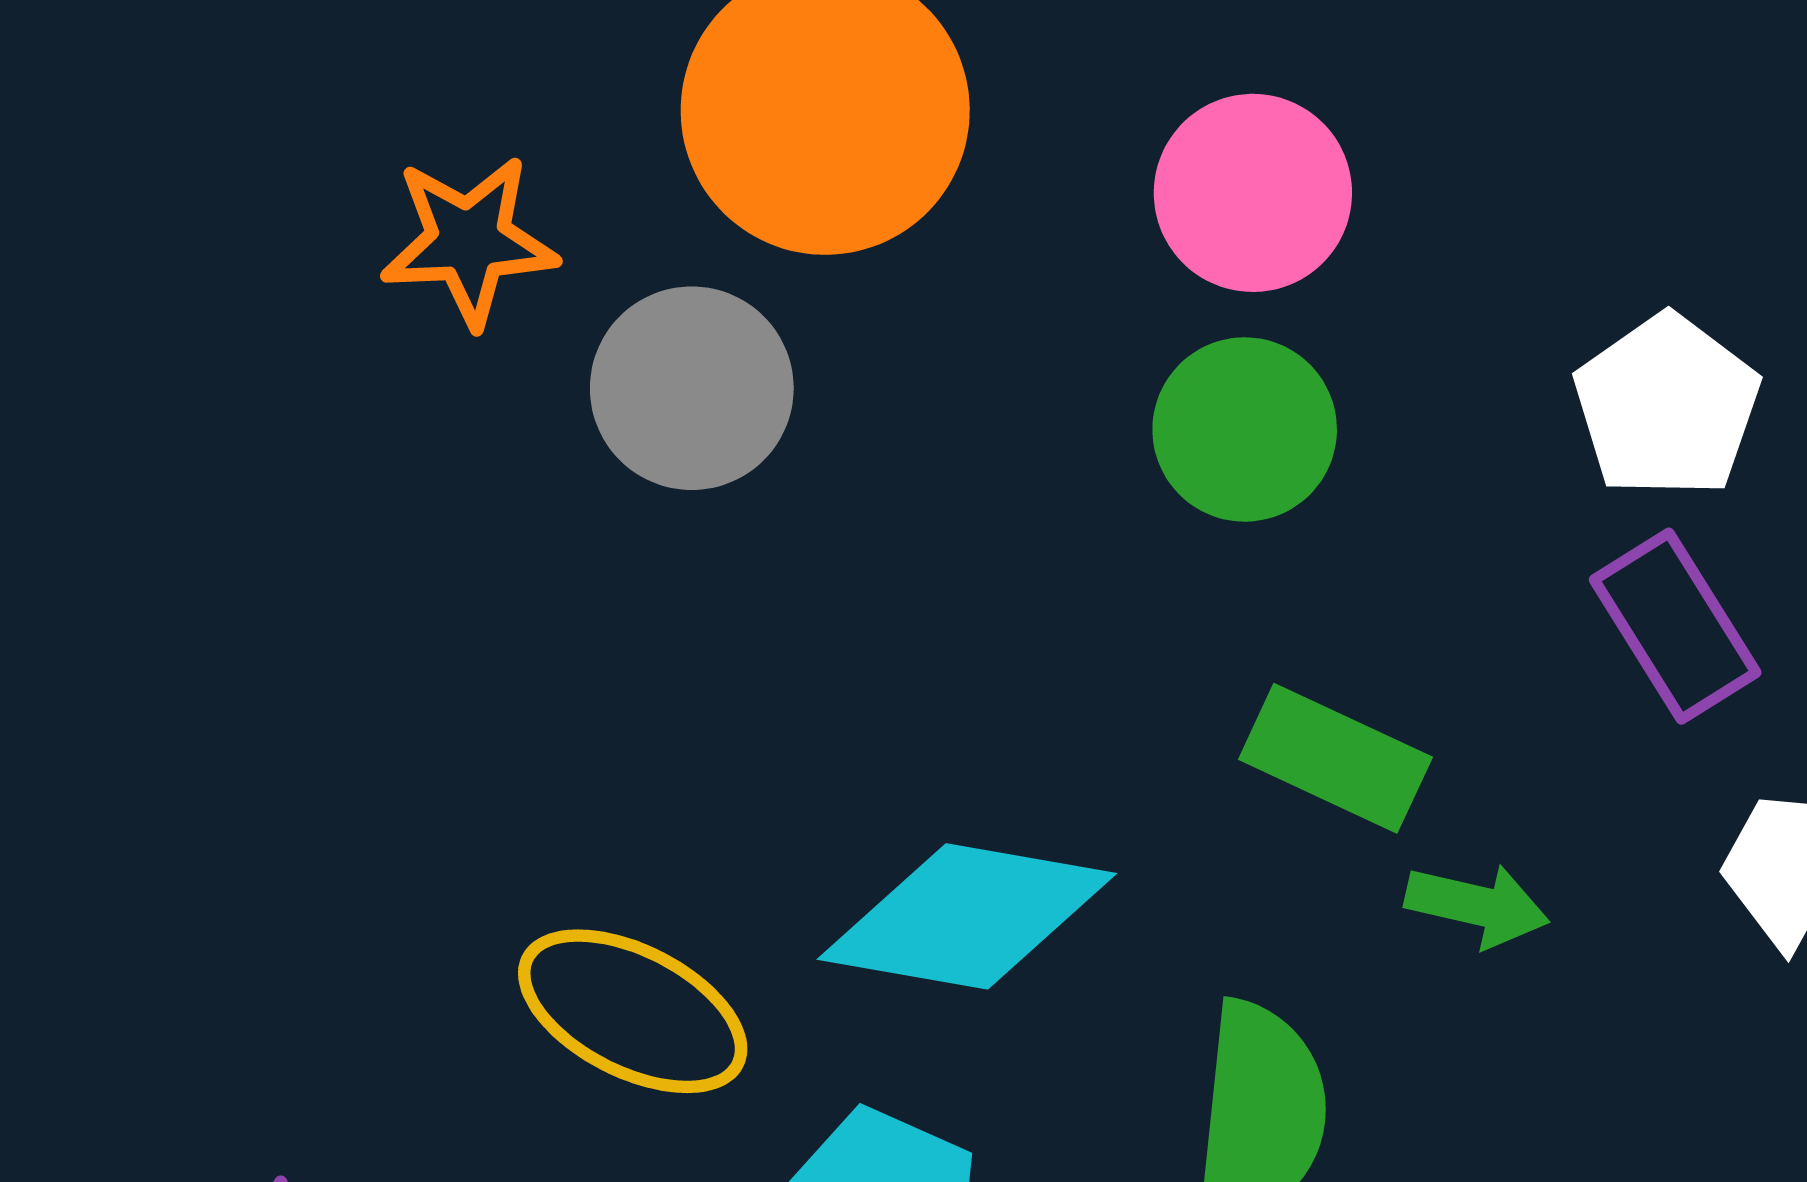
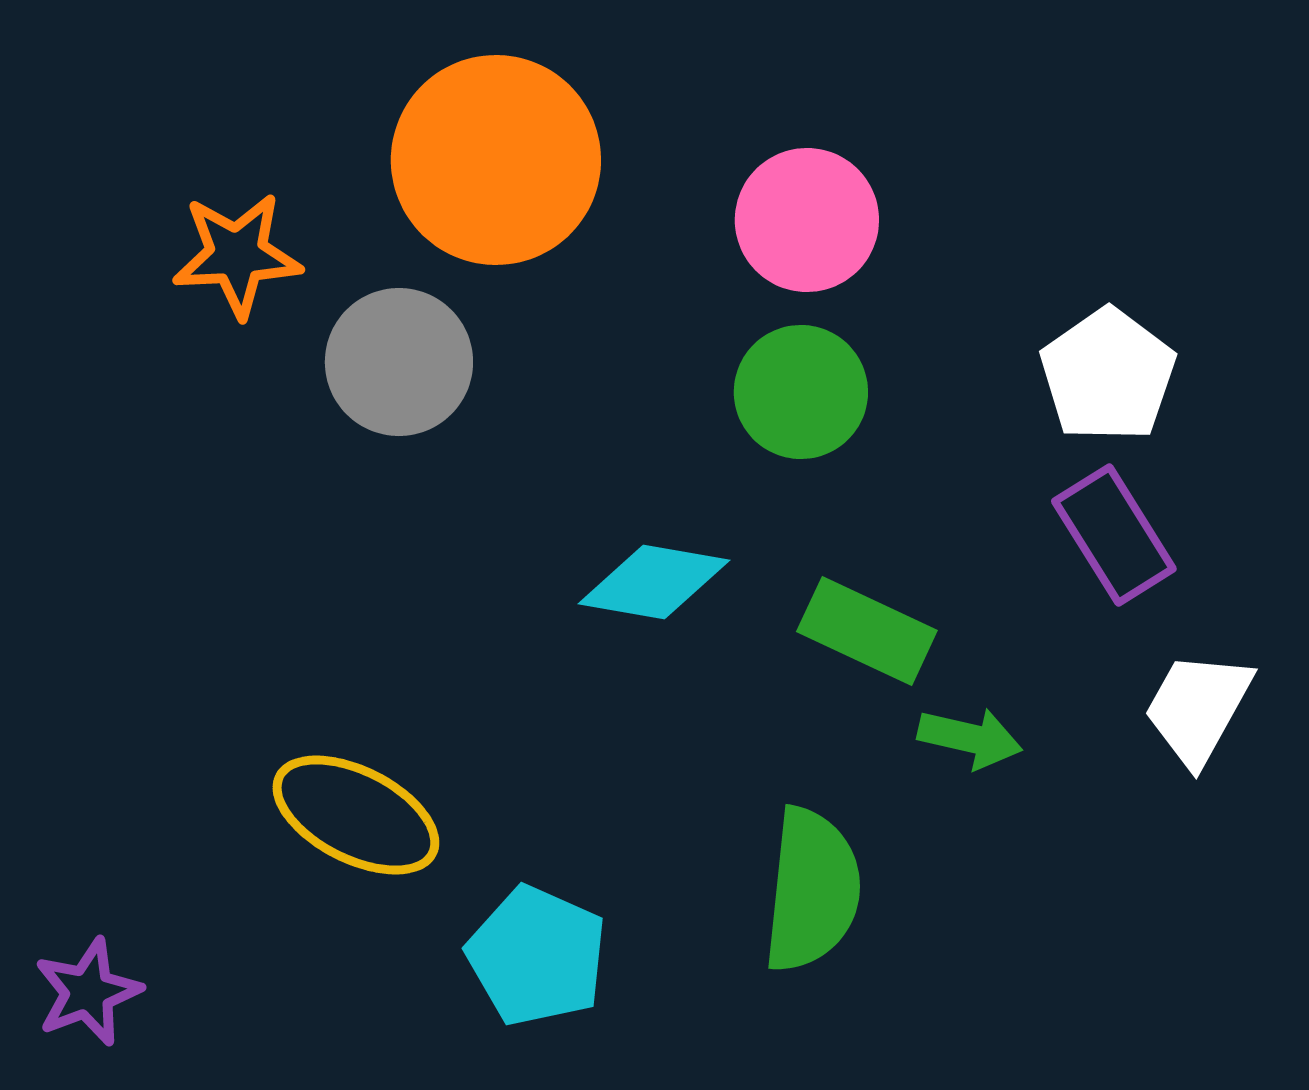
cyan diamond: (967, 916) -> (654, 582), moved, size x0.7

